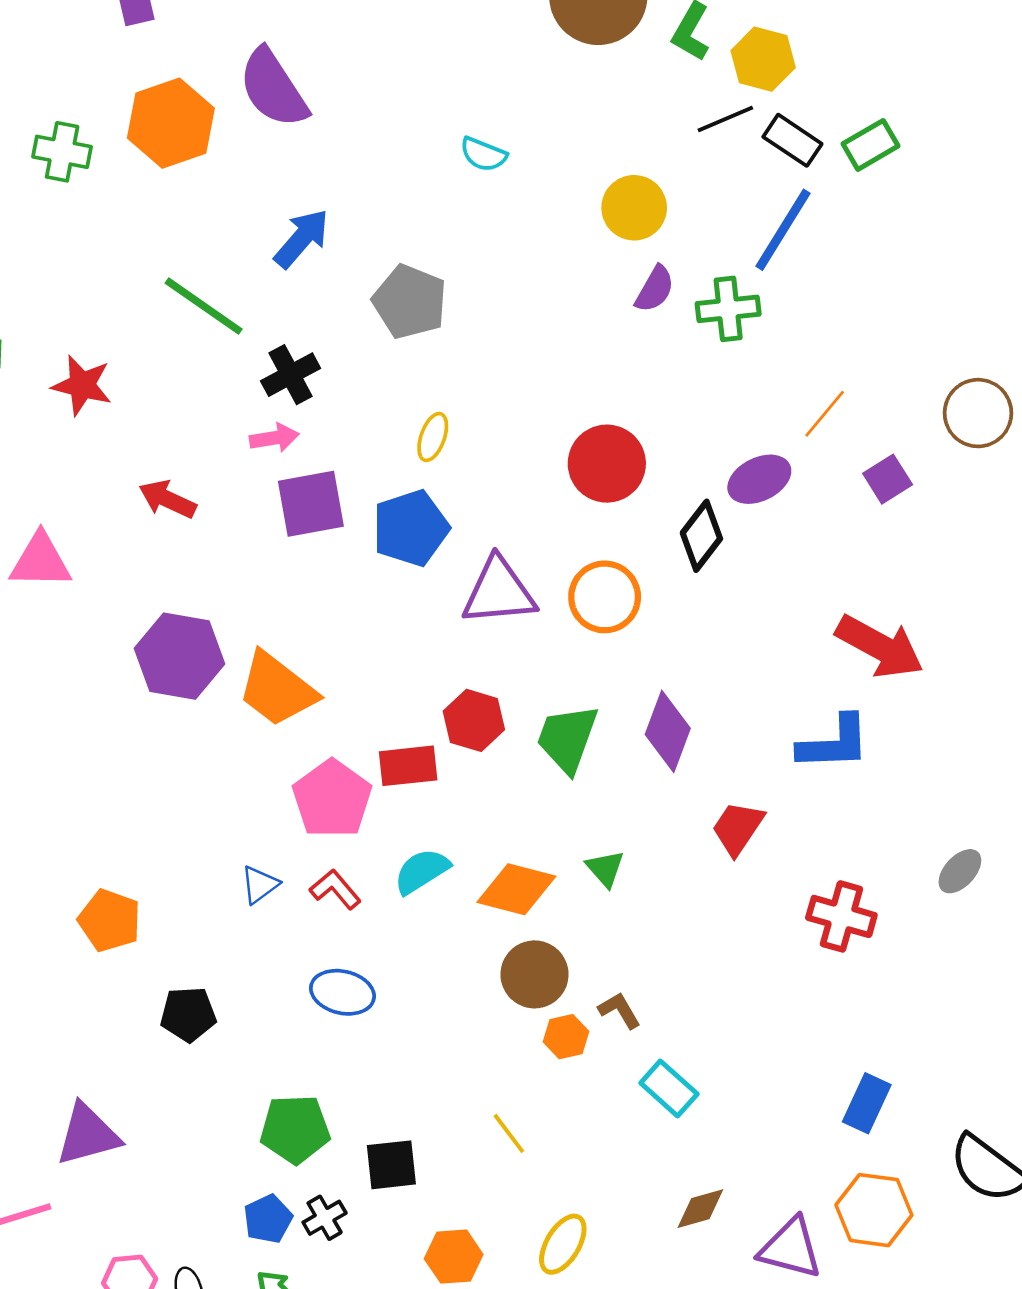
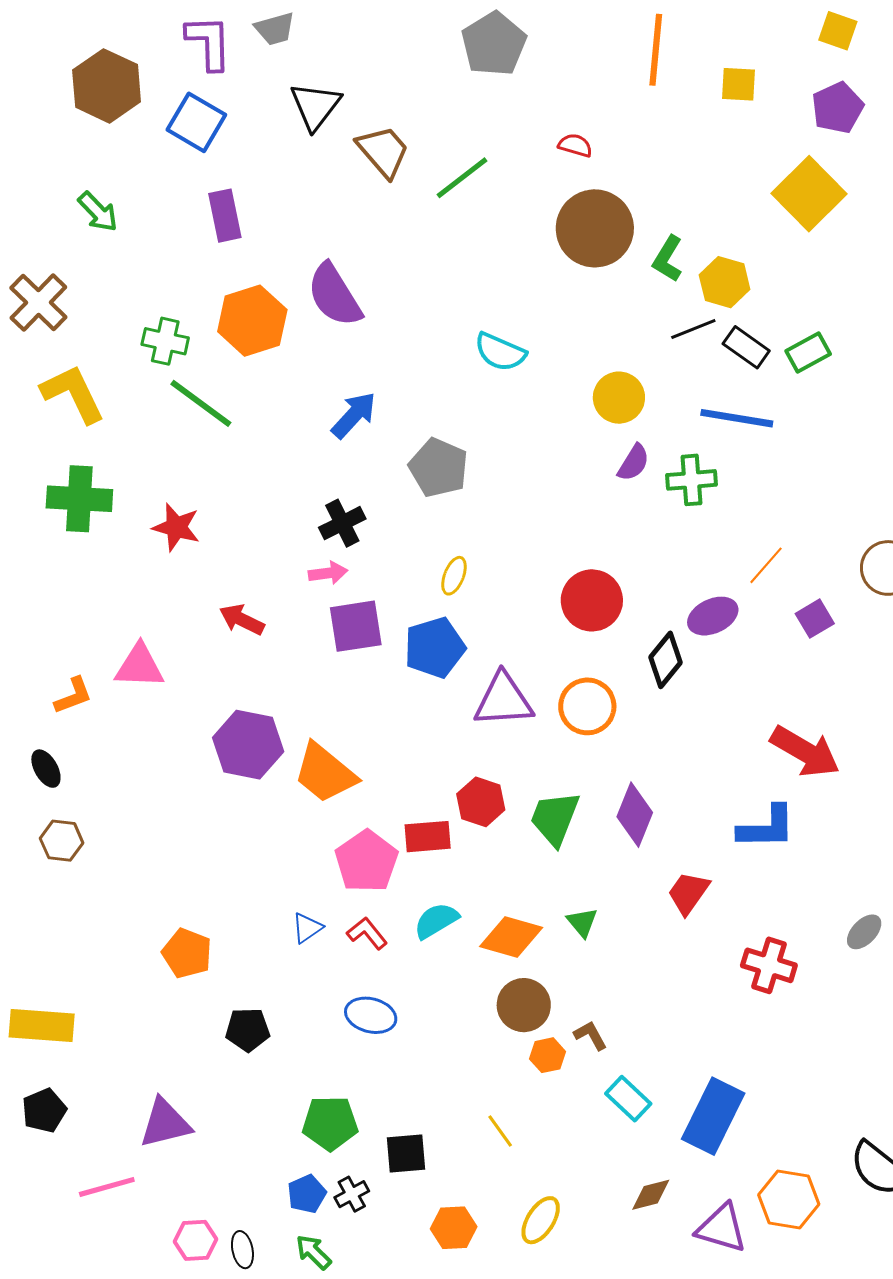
cyan semicircle: (483, 154) -> (500, 352), size x1.4
blue line: (783, 230) -> (737, 418), turned 66
green line: (204, 306) -> (201, 403), moved
blue rectangle: (867, 1103) -> (713, 1116), moved, size x1.6

